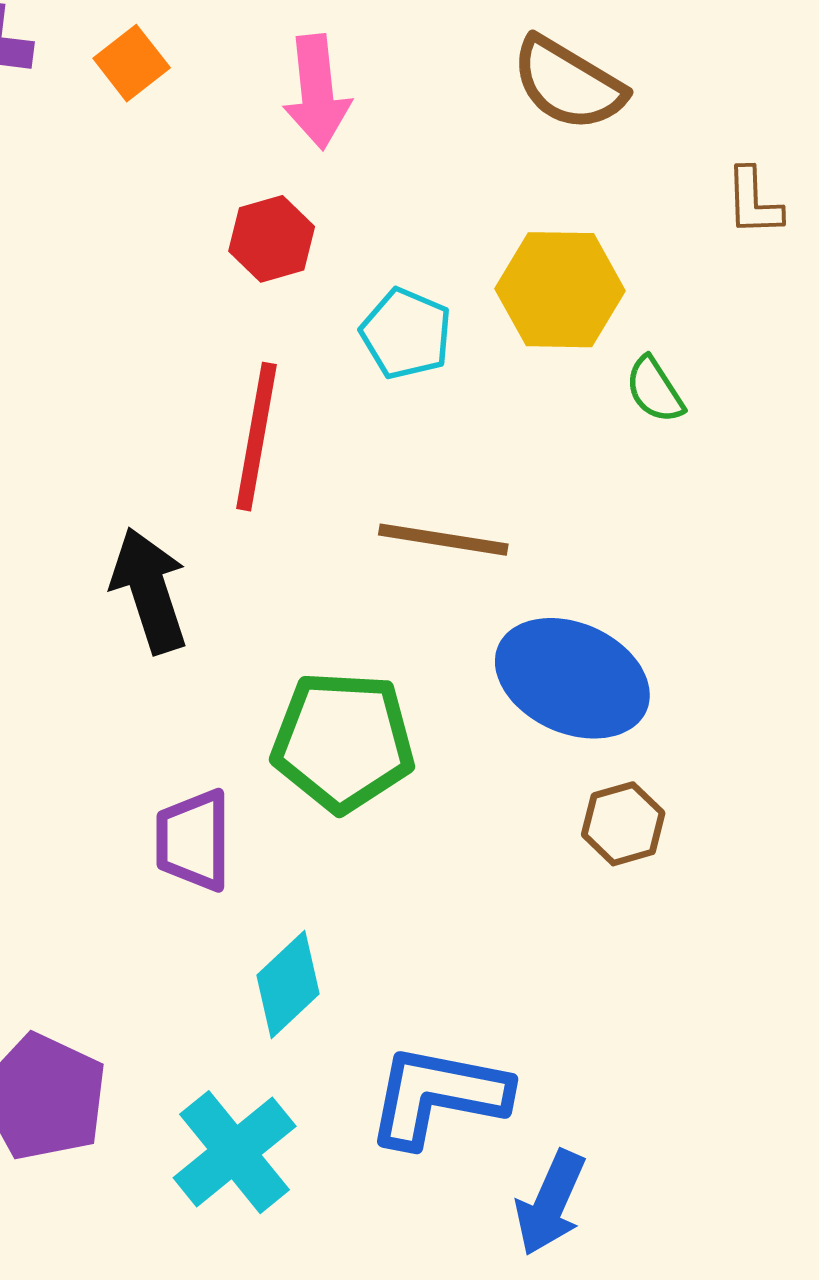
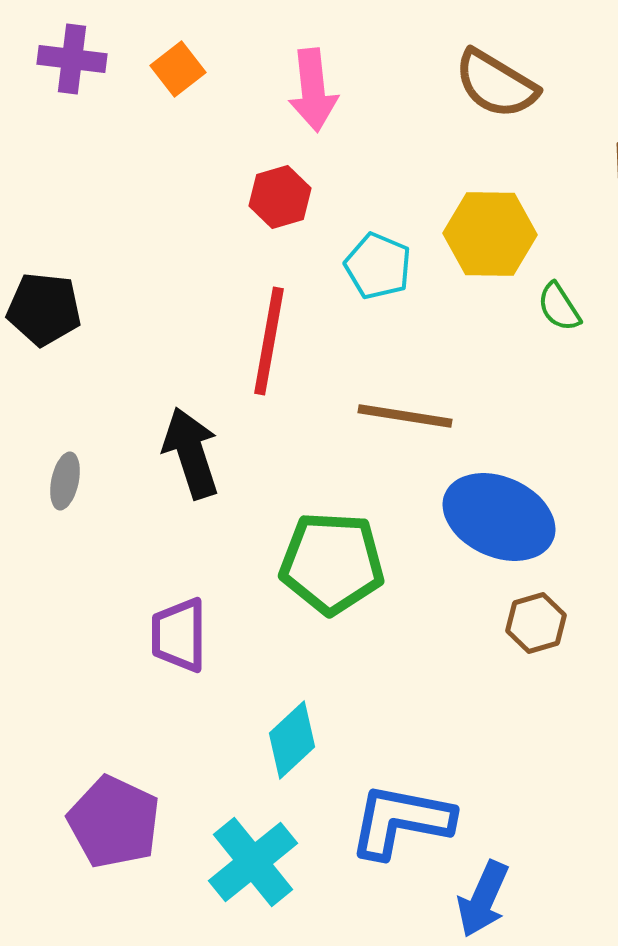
purple trapezoid: (193, 840) -> (179, 635), moved

